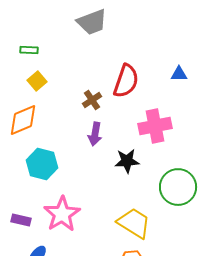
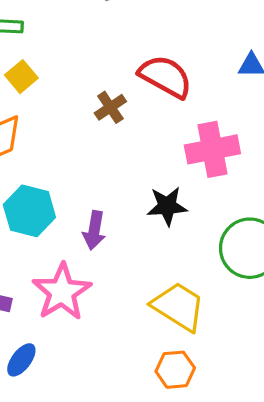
red semicircle: (126, 81) -> (165, 77), turned -80
purple arrow: (95, 134) -> (94, 230), moved

